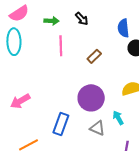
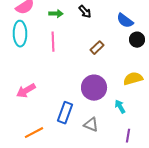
blue semicircle: (123, 28) -> (125, 21), turned -48
pink line: (61, 46) -> (53, 42), moved
gray triangle: (97, 128) -> (91, 125), moved

